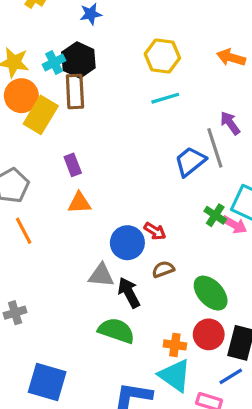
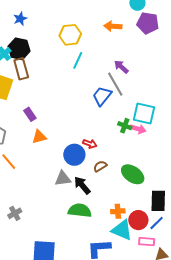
cyan line: (165, 98) -> (78, 60), turned -36
red circle: (209, 334) -> (138, 220), moved

